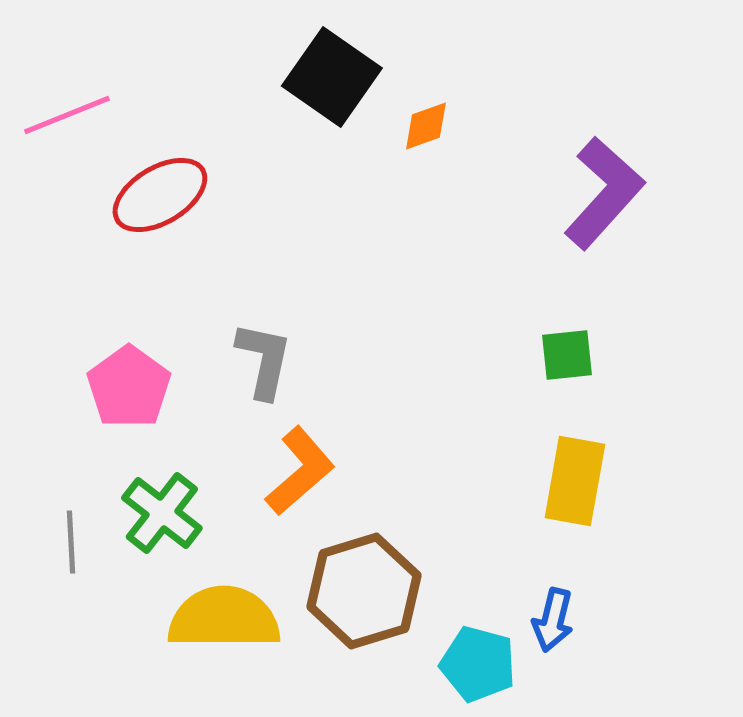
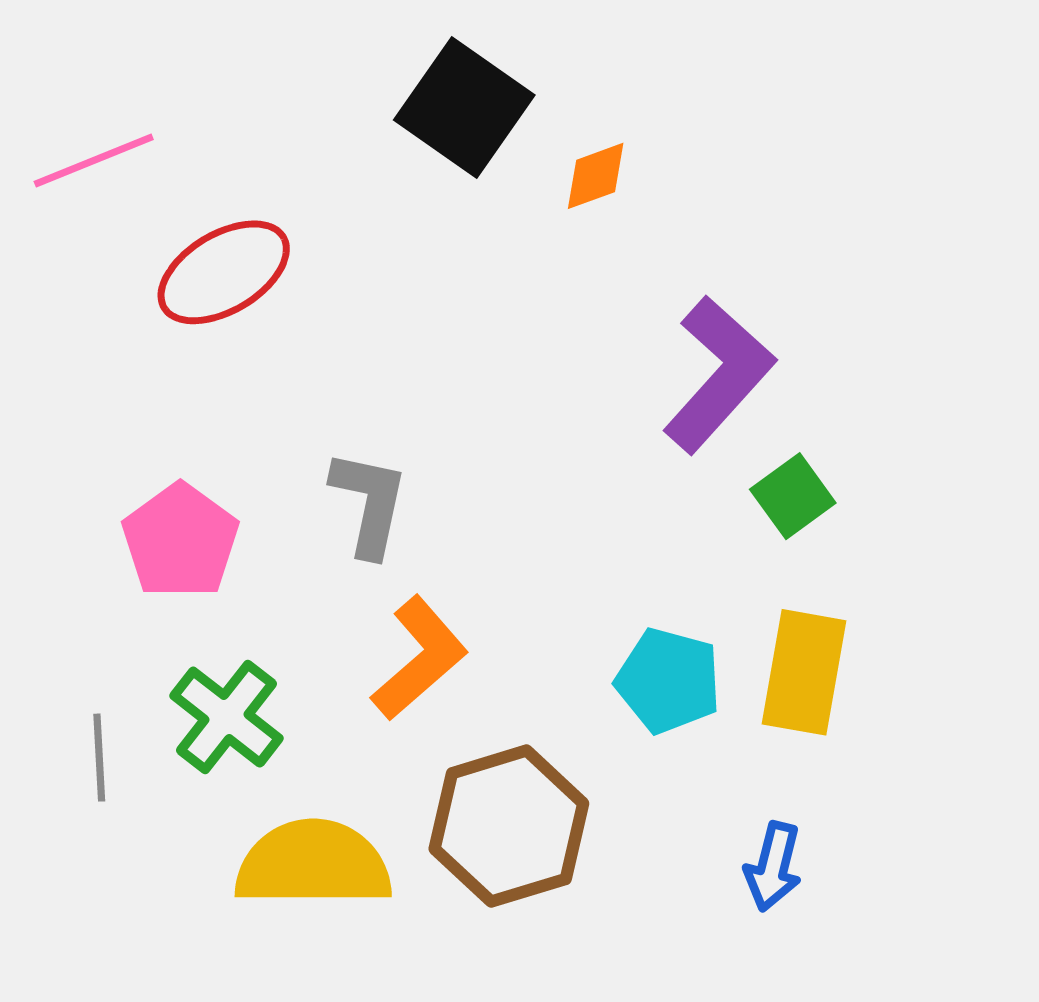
purple L-shape: (604, 193) -> (719, 374), moved
green square: (567, 355) -> (793, 496), turned -30
cyan pentagon: (478, 664) -> (668, 681), moved

